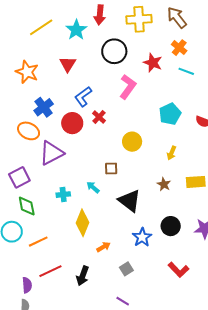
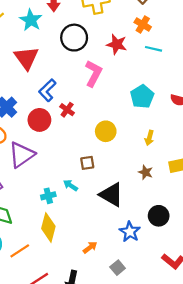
red triangle: (68, 64) -> (26, 58), size x1.4
cyan cross: (63, 195) -> (48, 196), moved
yellow diamond: (82, 223) -> (48, 227), moved

